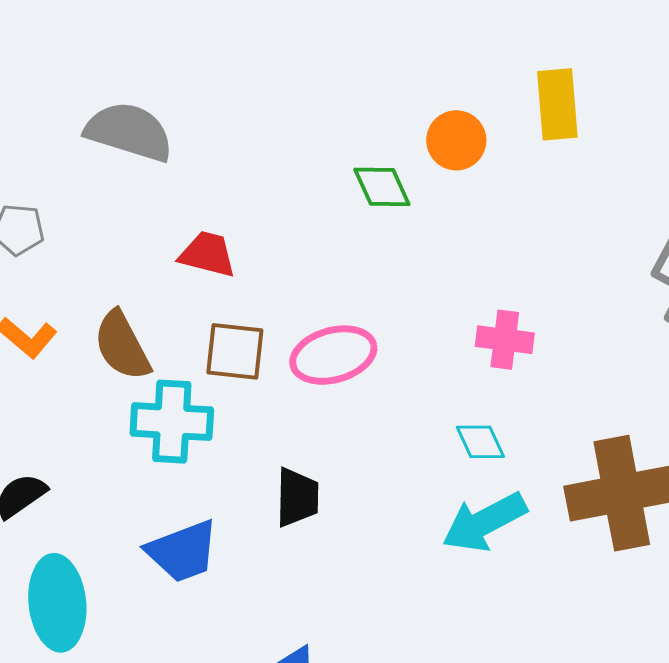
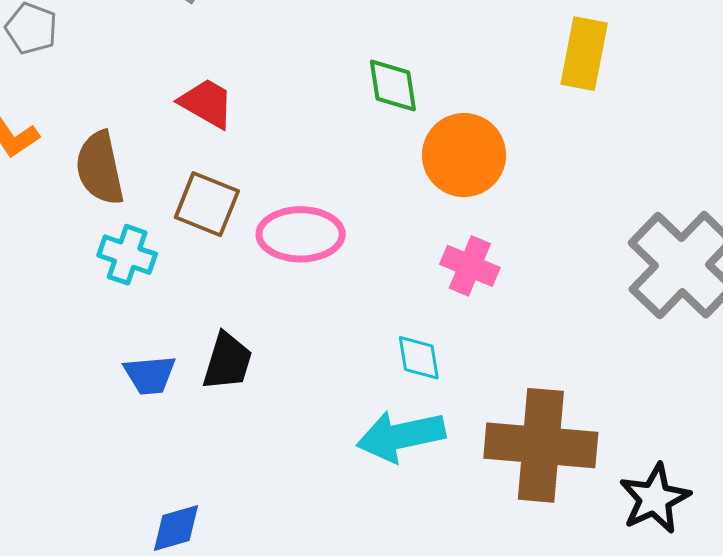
orange circle: (456, 140) -> (464, 155), moved, size x1.4
cyan cross: (172, 422) -> (127, 255), size x0.7
blue trapezoid: (183, 551) -> (150, 375), moved, size x0.7

